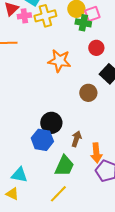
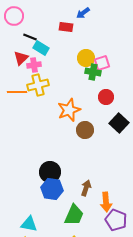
yellow cross: (45, 16) -> (38, 85), moved
orange star: (59, 61) -> (69, 110), turned -30
brown circle: (88, 93) -> (85, 130), moved
black circle: (51, 123) -> (50, 172), moved

